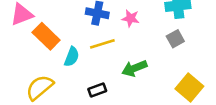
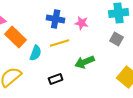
gray square: (175, 39) -> (117, 39), turned -32

